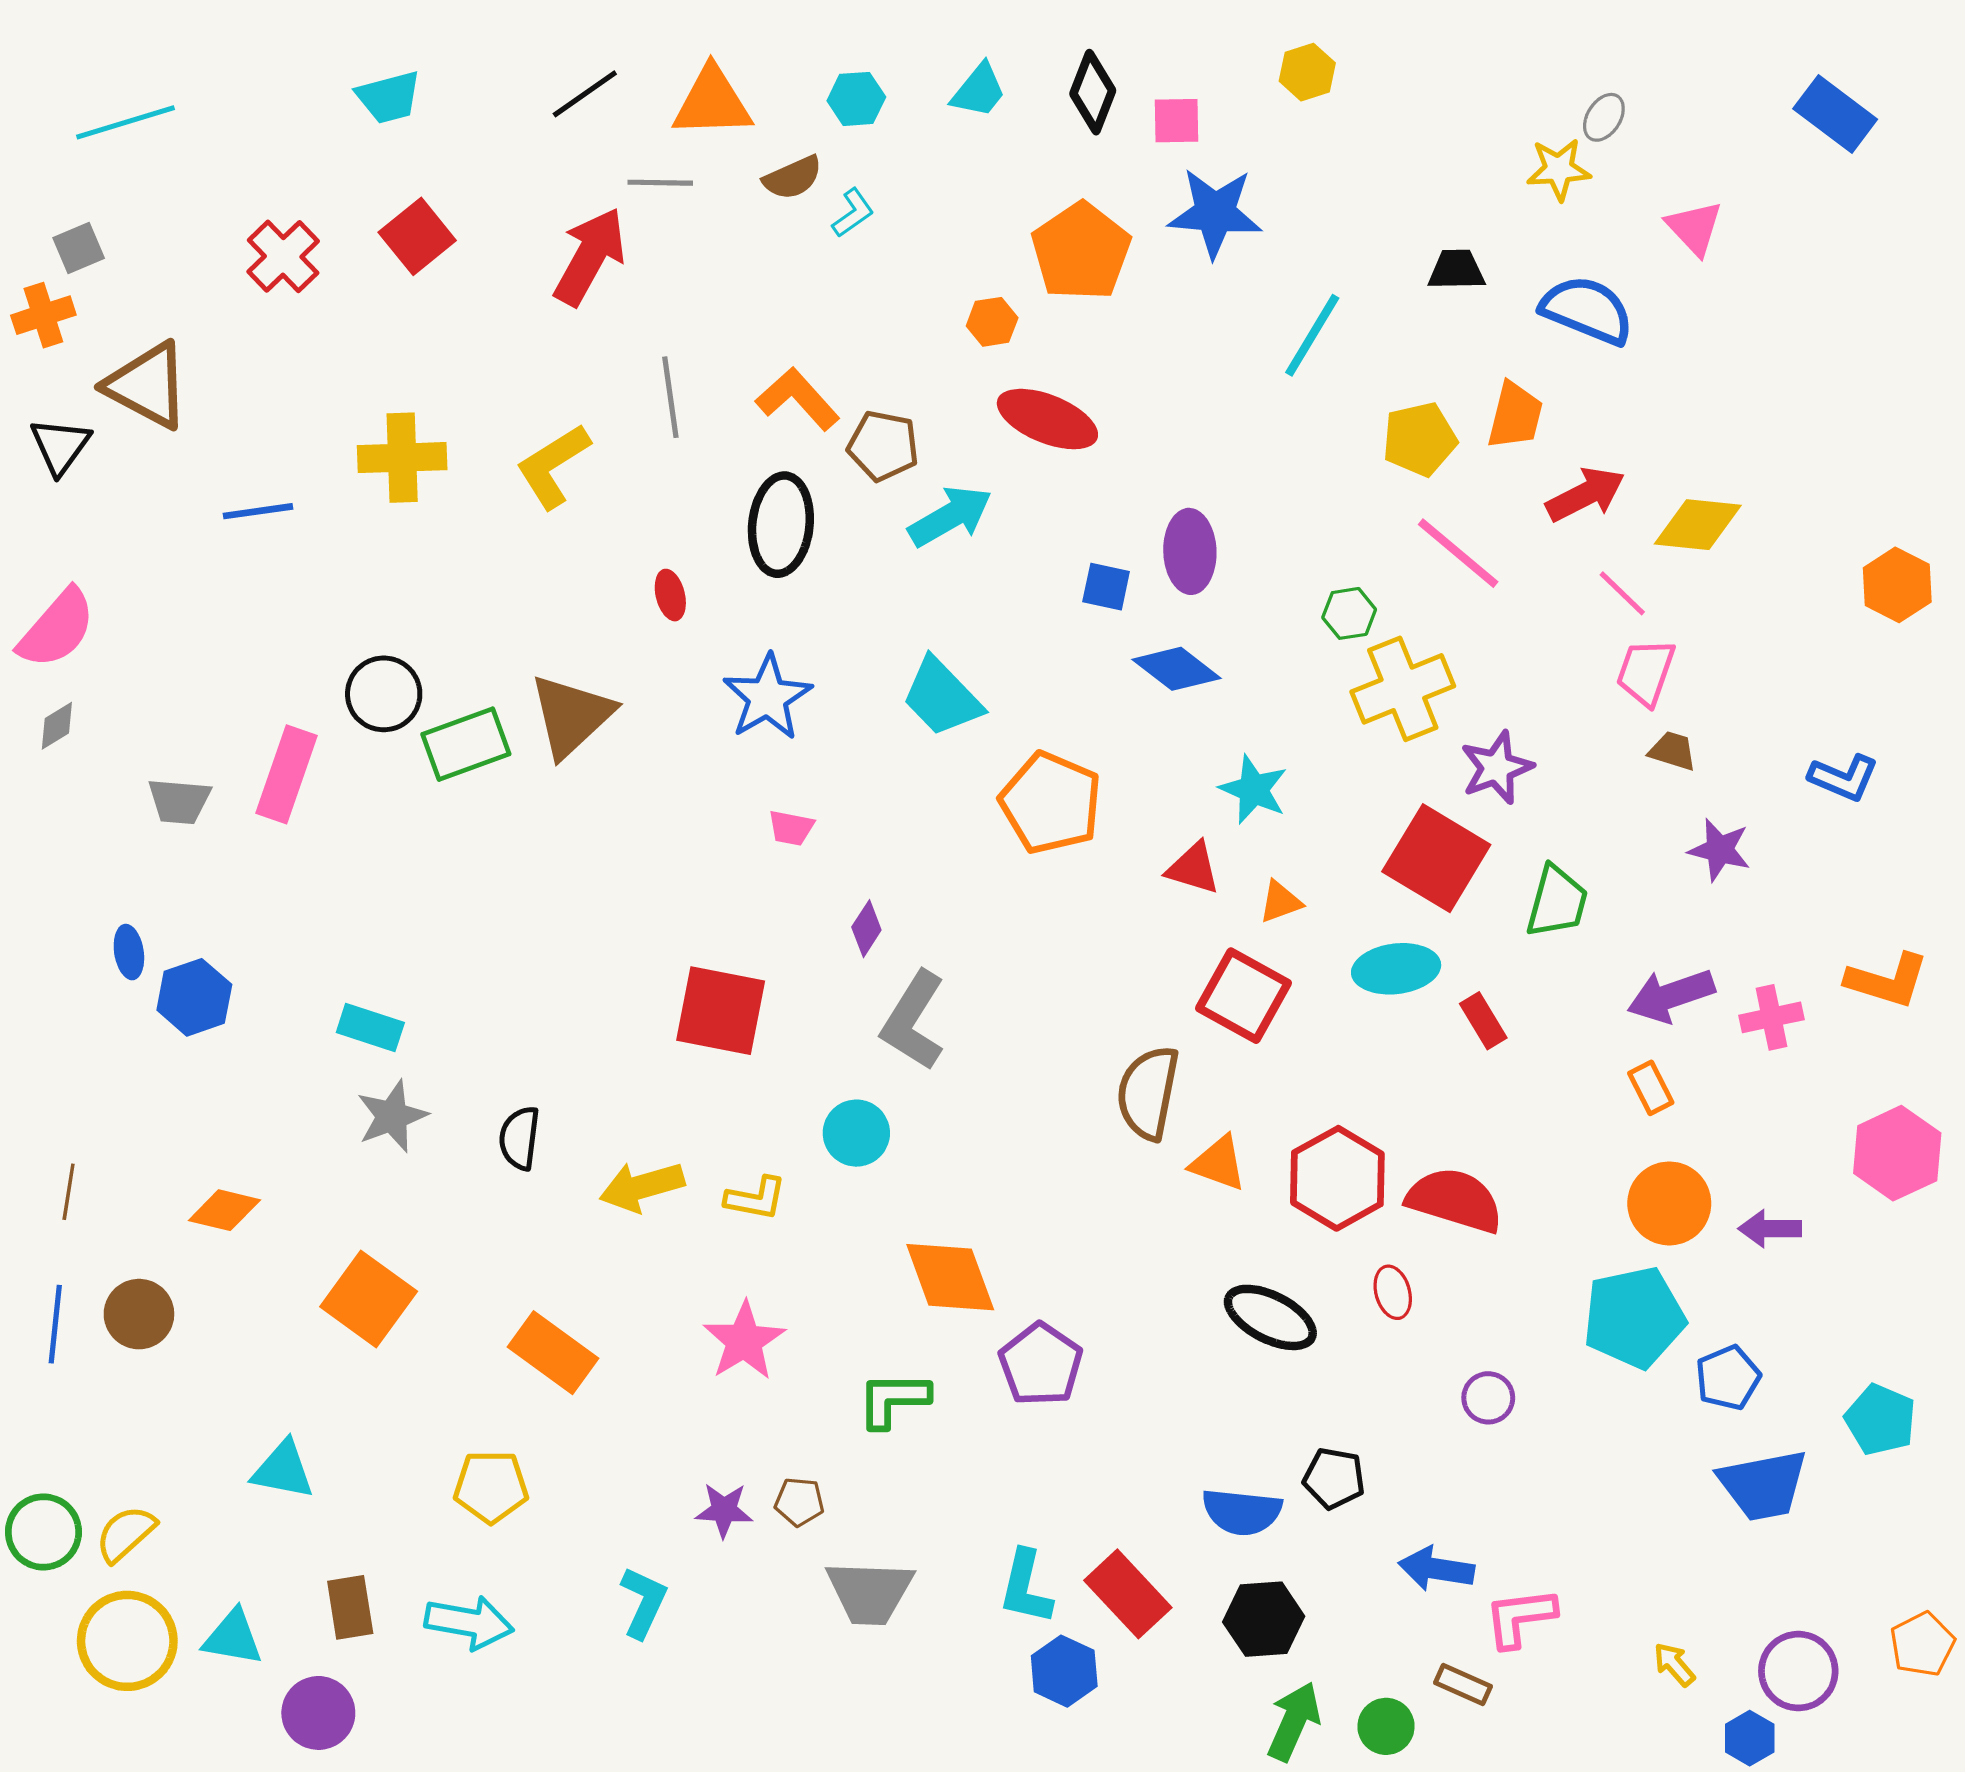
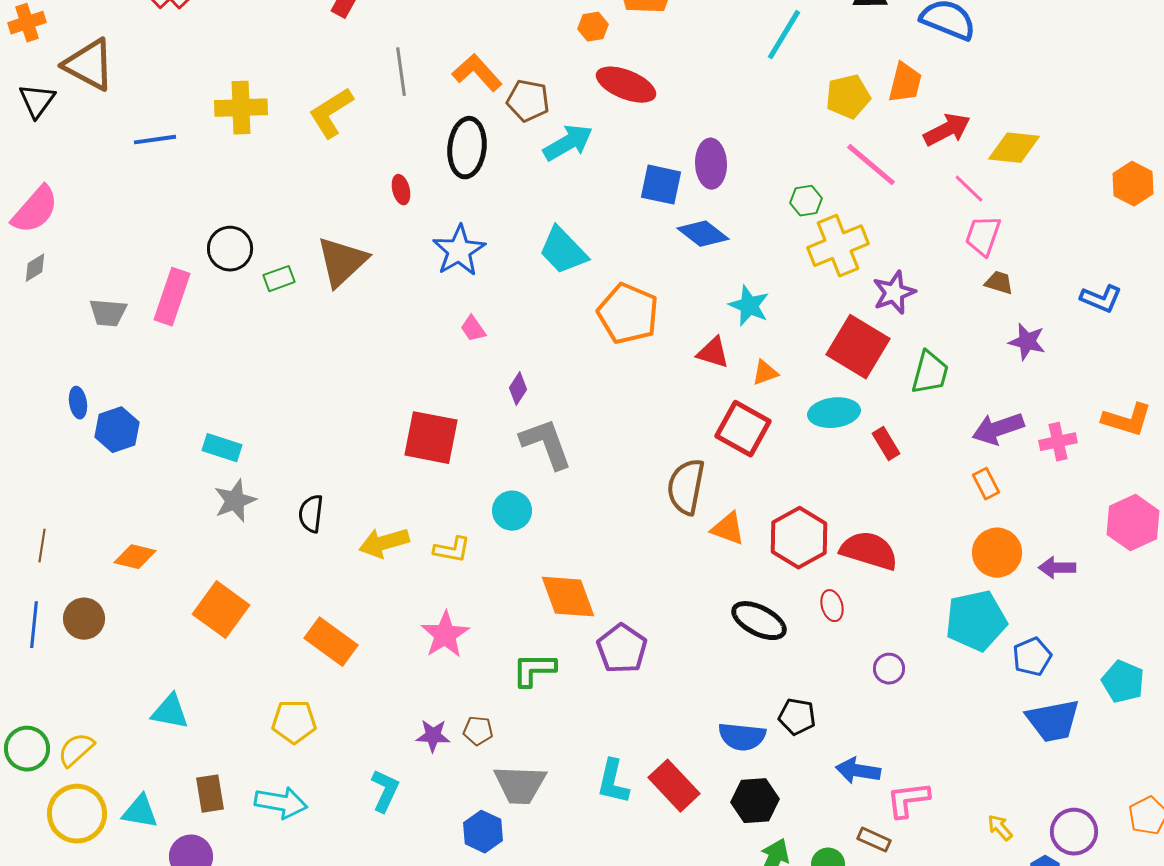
blue square: (1106, 587) -> (661, 185), size x1.4
green rectangle: (466, 744) -> (279, 279), size x0.6
pink trapezoid: (791, 828) -> (473, 329), turned 44
gray L-shape: (913, 1021) -> (546, 444), turned 128
blue hexagon: (1064, 1671) -> (483, 832), moved

